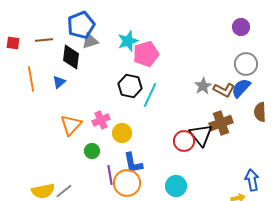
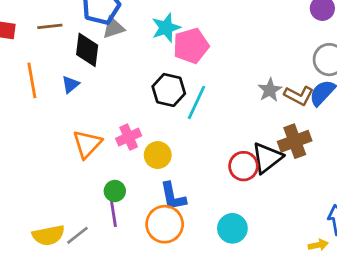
black triangle: (201, 135) -> (267, 158), turned 30
green circle: (92, 151) -> (115, 191), moved
purple line: (110, 175) -> (113, 213), moved

